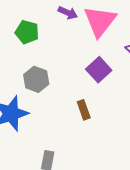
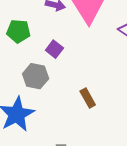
purple square: (99, 70) -> (54, 49), moved, size x0.7

